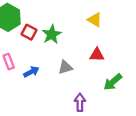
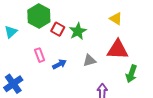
red triangle: (97, 55) -> (118, 50), size x1.6
green arrow: (113, 82) -> (131, 74), turned -30

